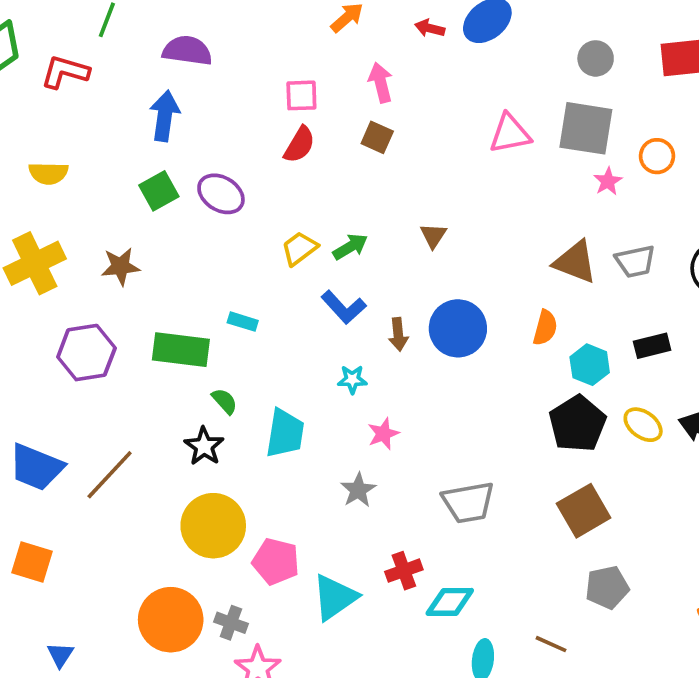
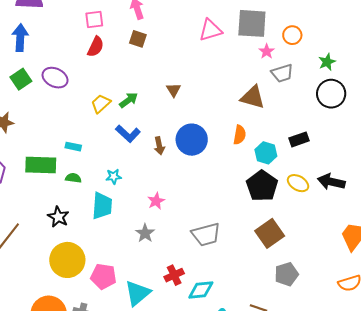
gray trapezoid: (635, 261) -> (282, 73), moved
cyan star: (352, 379) -> (114, 177), moved
green semicircle: (225, 401) -> (73, 178), moved, turned -35

